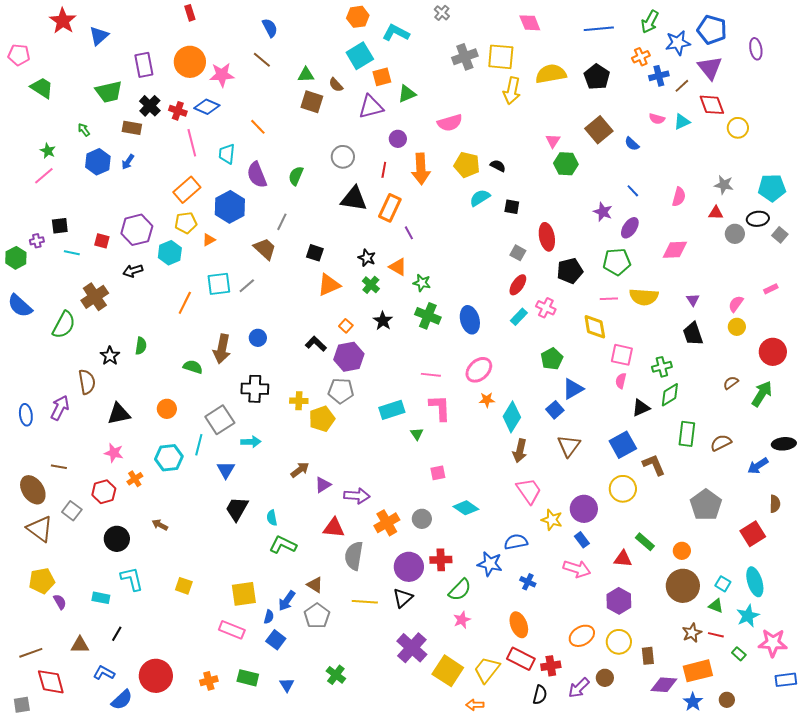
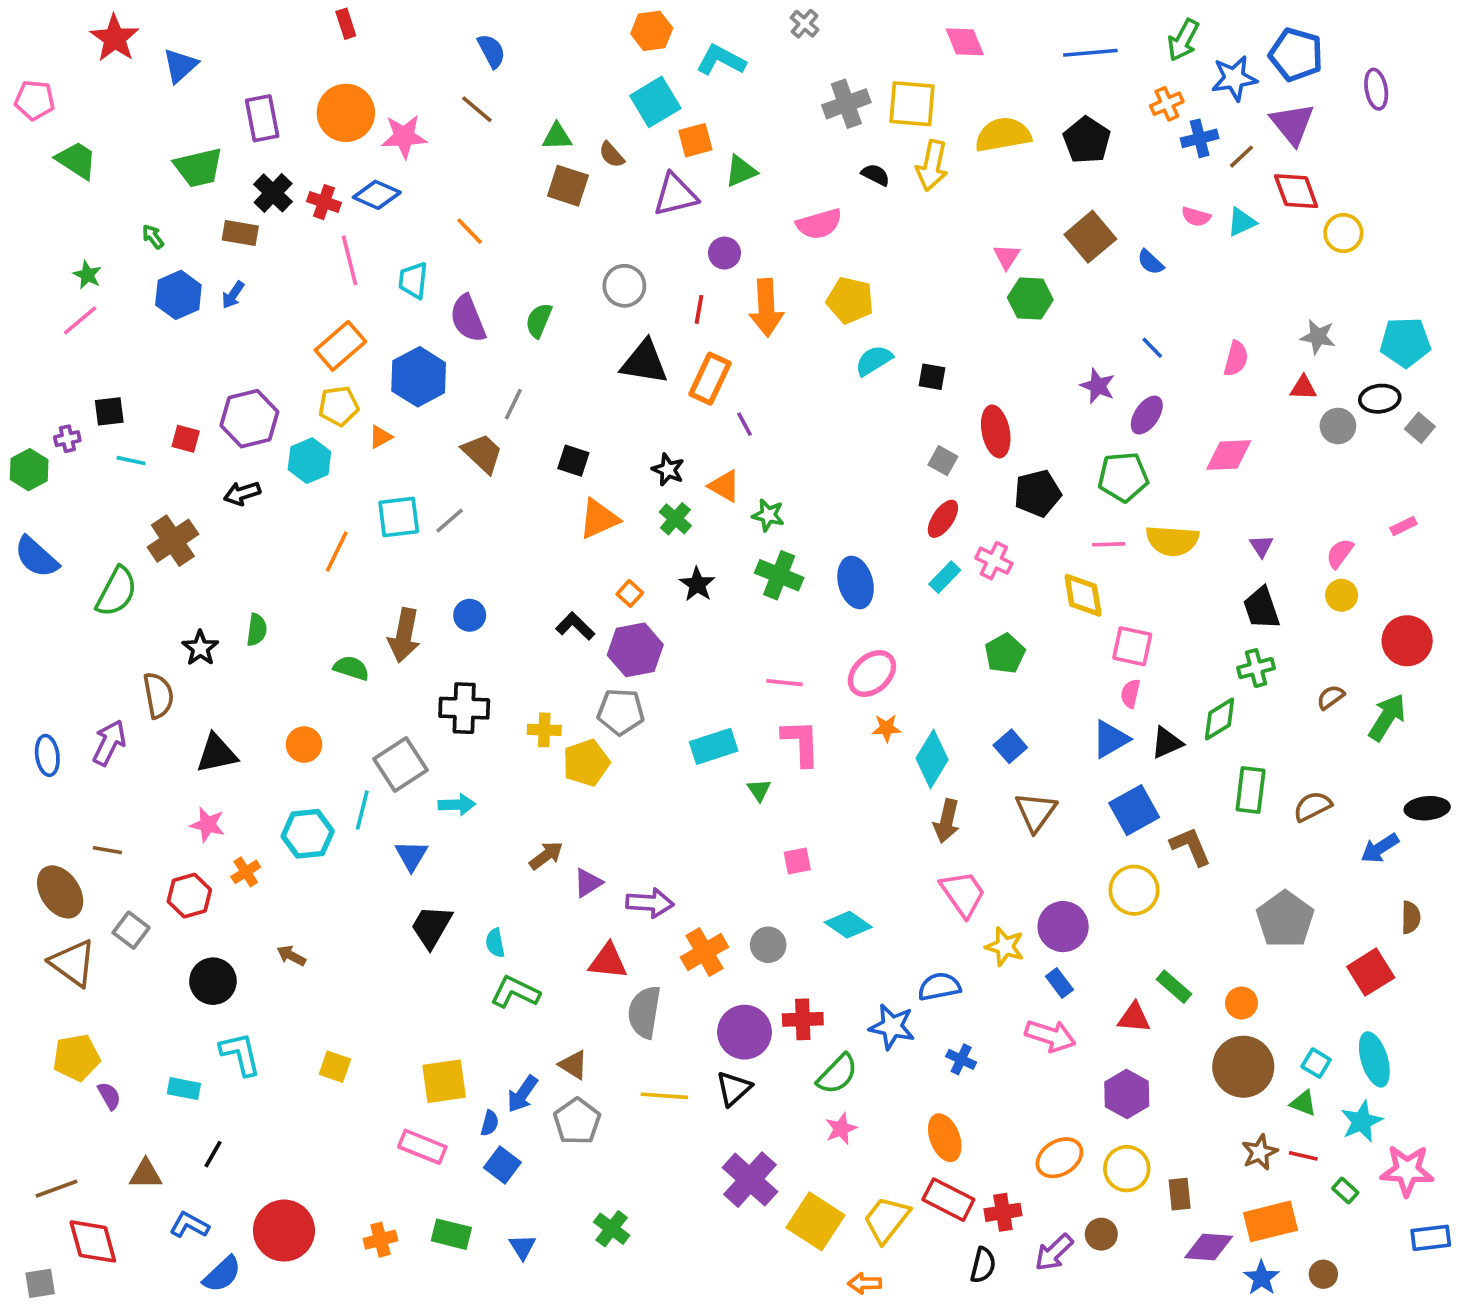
black semicircle: (498, 166) -> (876, 175), moved
green cross: (662, 367) -> (1256, 668), moved
blue triangle: (573, 389) -> (1110, 739), moved

